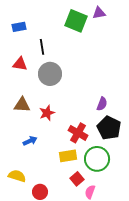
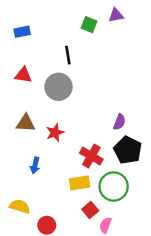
green square: (76, 21) -> (89, 25), size x0.6
black line: (42, 47) -> (68, 55), moved
blue arrow: (30, 141) -> (35, 165), turned 128

